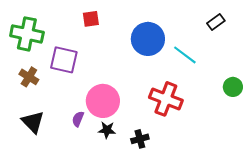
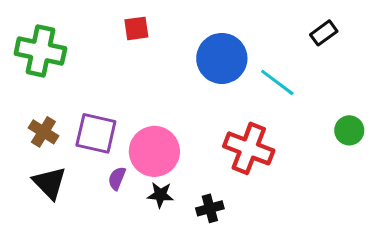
purple square: (64, 60) -> (96, 133), moved
brown cross: (29, 77) -> (43, 132), moved

